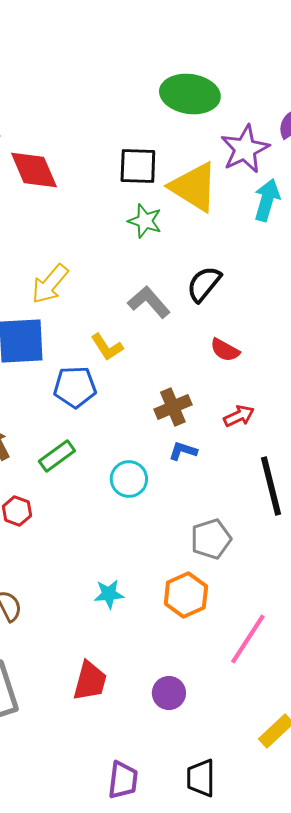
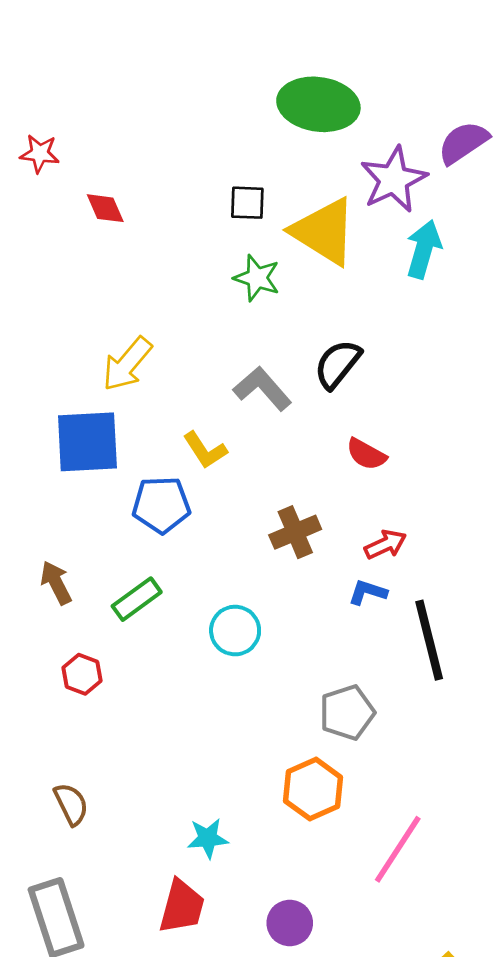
black square: (138, 166) -> (247, 203), size x0.7
red diamond: (34, 170) -> (105, 208), size x0.6
blue L-shape: (183, 451) -> (368, 592), moved
cyan star: (109, 594) -> (208, 838), moved

